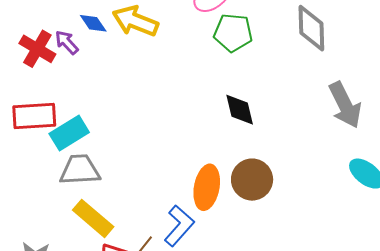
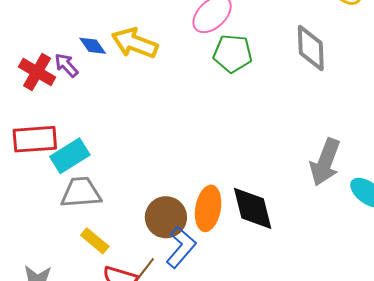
gray arrow: (345, 105) -> (325, 162), moved, turned 48
black diamond: (240, 110) -> (253, 208), moved, size x1.4
brown circle: (252, 180) -> (166, 217), moved
yellow rectangle: (93, 218) -> (95, 241), size x0.7

